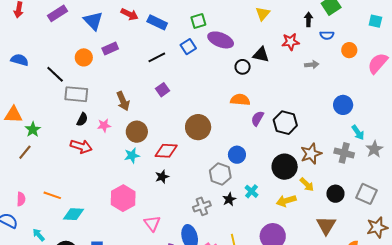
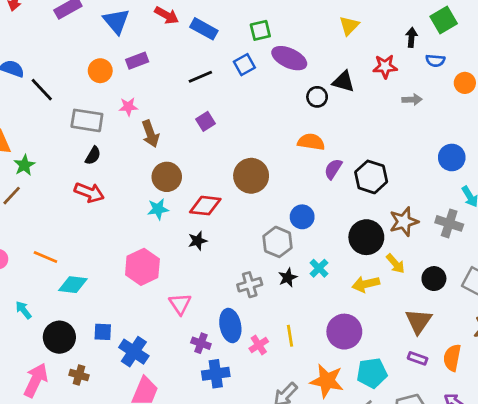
black line: (55, 74) -> (42, 90), moved
pink star: (104, 125) -> (128, 107), moved

